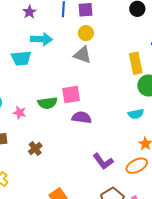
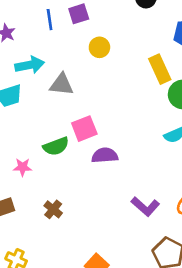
yellow circle: (86, 33) -> (99, 47), moved
gray triangle: (82, 55) -> (62, 84), moved

